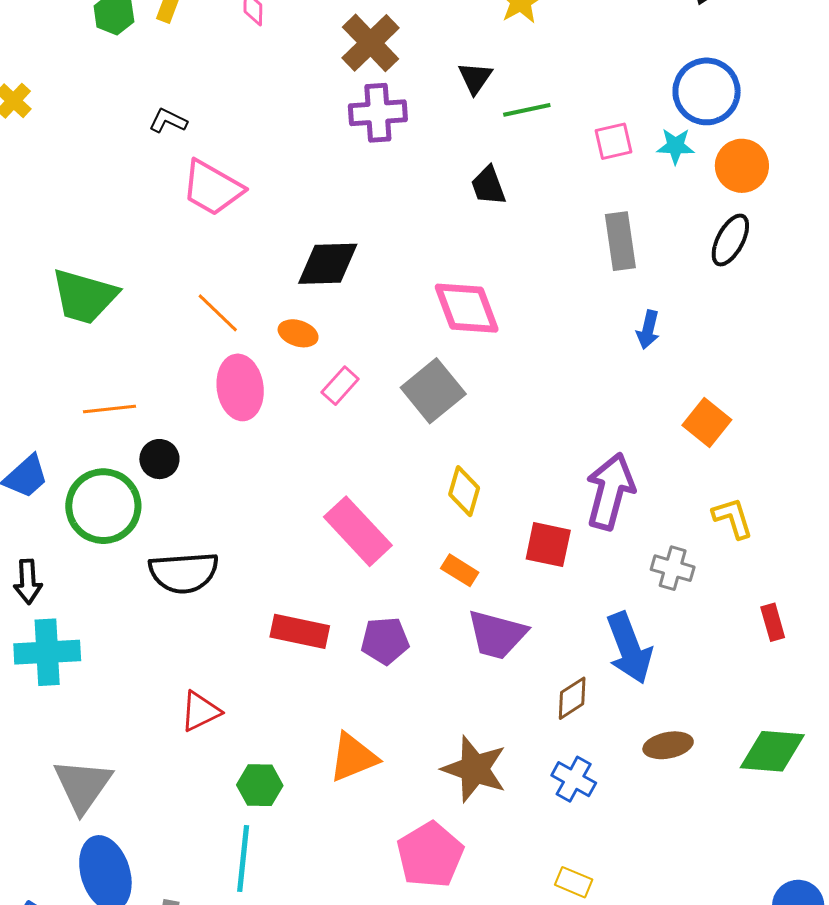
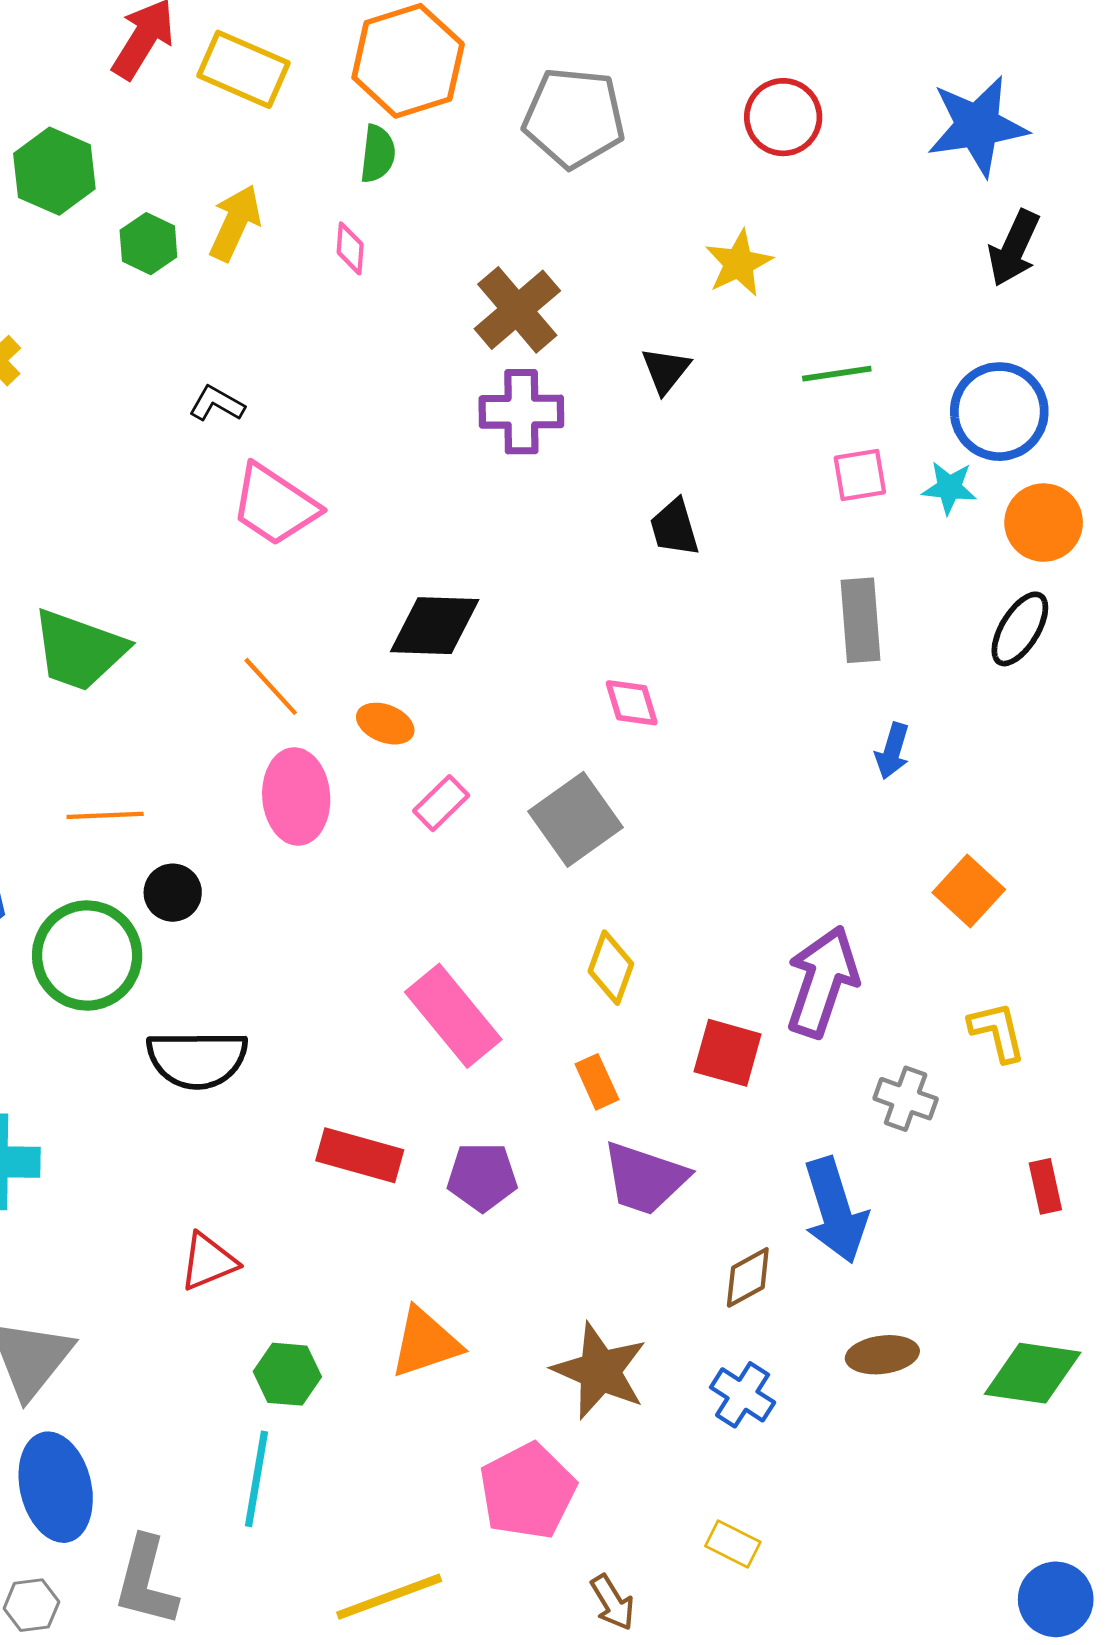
green line: (527, 110) -> (837, 374), moved
pink diamond: (467, 308) -> (632, 703), size x0.6
orange rectangle: (460, 570) -> (597, 1082), turned 30

